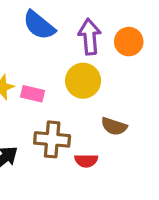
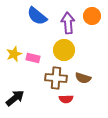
orange circle: (129, 42) -> (92, 16), moved
brown cross: (52, 139) -> (56, 78), moved

